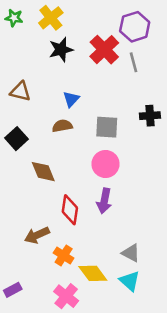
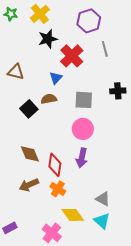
purple hexagon: (135, 27) -> (89, 21), moved
red cross: (104, 50) -> (72, 56), moved
black square: (17, 139) -> (29, 109), moved
brown diamond: (43, 172) -> (30, 154), moved
orange cross: (64, 256) -> (58, 189), moved

